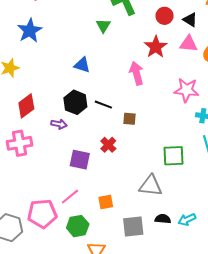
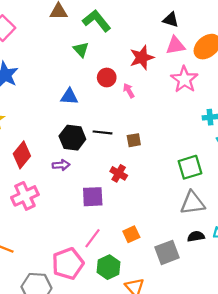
red circle: (165, 16) -> (107, 78), moved
red star: (156, 47) -> (142, 58), turned 30
pink arrow: (136, 73) -> (129, 91), size x0.6
pink star: (187, 90) -> (184, 79), moved, turned -30
gray triangle: (151, 186) -> (193, 203), moved

